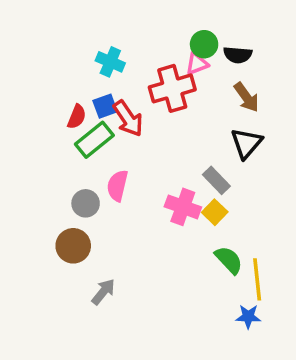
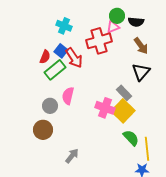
blue square: (105, 106) -> (61, 51), turned -32
yellow square: (215, 212) -> (123, 111), size x1.6
gray arrow: (103, 292) -> (72, 156), moved

